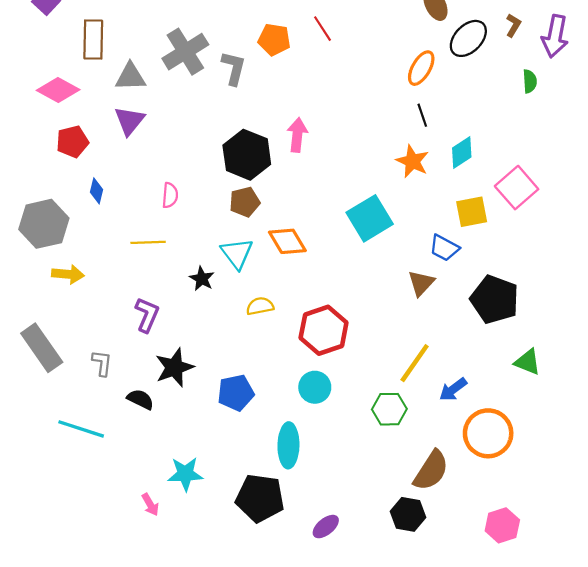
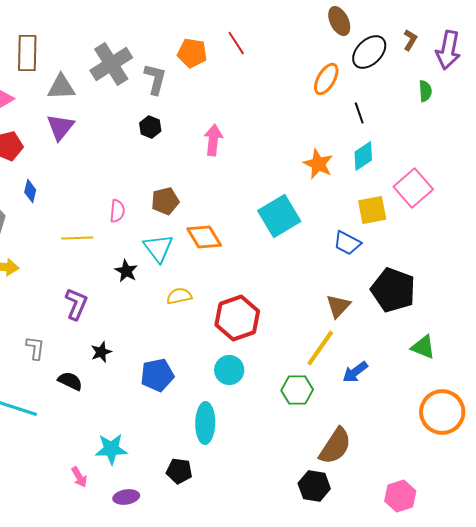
black line: (422, 115) -> (359, 113), moved
black hexagon: (247, 155) -> (150, 127), moved, size x0.5
pink semicircle: (170, 195) -> (117, 211), moved
brown triangle: (421, 283) -> (338, 306), moved
black star: (174, 367) -> (101, 352), size x0.6
orange circle: (488, 433) -> (442, 412), moved
black pentagon: (260, 498) -> (179, 471), size x0.6
purple ellipse: (326, 527) -> (126, 497), moved, turned 30

